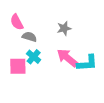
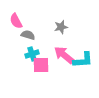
cyan cross: (34, 57) -> (32, 54), turned 32
pink square: (18, 66) -> (41, 65), moved

